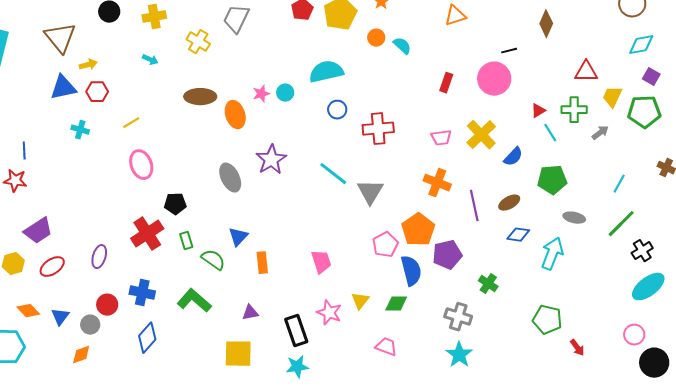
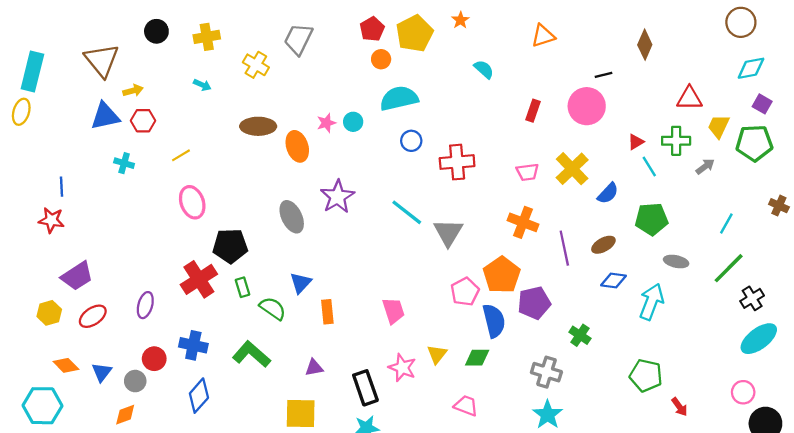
orange circle: (376, 38) -> (381, 59), moved
black pentagon: (175, 204) -> (230, 246), size x1.4

